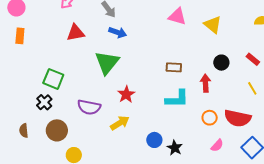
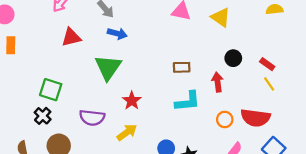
red rectangle: (253, 59) -> (267, 64), moved

